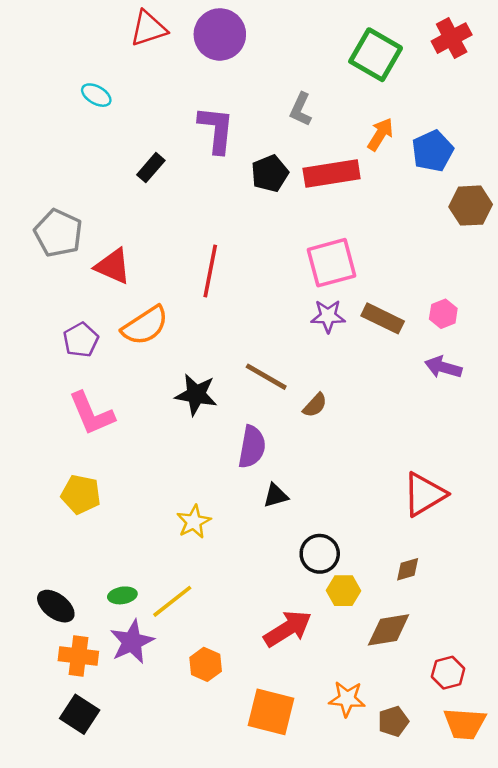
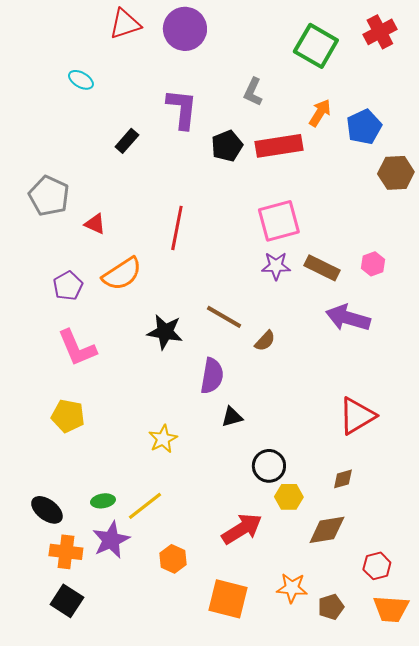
red triangle: (113, 266) -> (95, 224), size x0.7
purple arrow: (443, 367) -> (348, 318), moved, size x1.4

